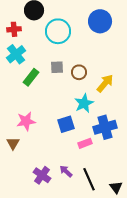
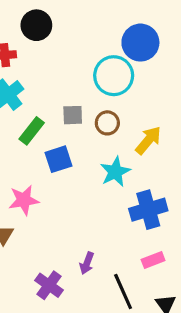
cyan circle: (58, 31) -> (114, 76), moved
blue square: (66, 124) -> (58, 159), moved
pink rectangle: (85, 143) -> (153, 260), moved
purple arrow: (66, 171) -> (87, 263), moved, turned -112

